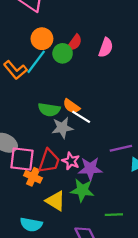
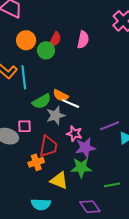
cyan line: (36, 62) -> (24, 77), moved, turned -35
green semicircle: (49, 110) -> (42, 101), turned -30
pink square: (22, 159) -> (24, 126), moved, size x0.6
pink star: (71, 161) -> (74, 134), moved
orange cross: (33, 177) -> (36, 162), turned -35

